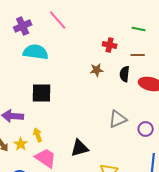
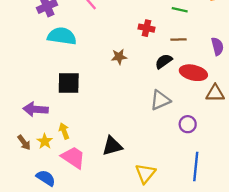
brown star: (97, 70) -> (119, 57), moved
black semicircle: (125, 74) -> (164, 61), turned 49
gray triangle: (118, 119) -> (160, 100), moved

